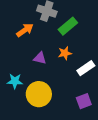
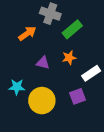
purple square: (84, 101) -> (77, 96), moved

